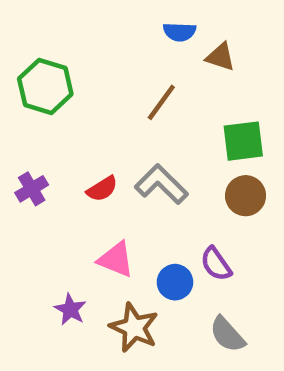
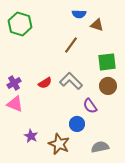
green hexagon: (45, 86) -> (20, 24), moved
pink triangle: (116, 259) -> (15, 104), moved
purple semicircle: (216, 264) -> (90, 106), moved
gray semicircle: (227, 334) -> (100, 147), turned 120

